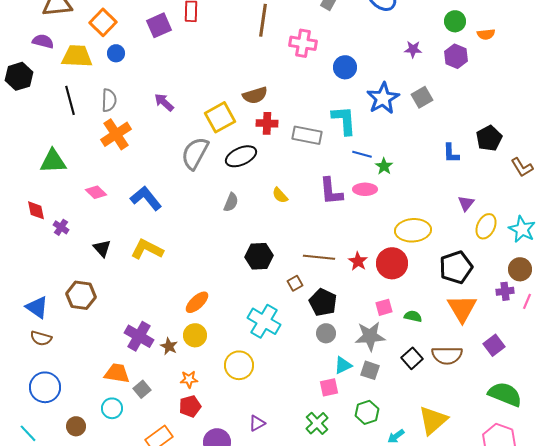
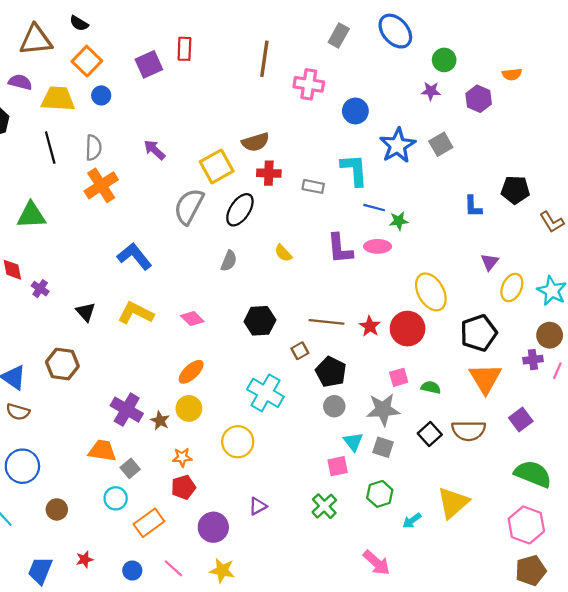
green circle: (455, 21) -> (444, 60), moved
gray rectangle: (307, 135) -> (313, 186), size x0.7
black pentagon: (489, 138) -> (515, 190), turned 30
black ellipse: (241, 156) -> (240, 210), turned -32
green star: (384, 166) -> (399, 221), turned 30
pink diamond: (96, 192) -> (192, 319), moved
yellow ellipse: (413, 230) -> (431, 292), turned 64
cyan triangle: (343, 365) -> (353, 442), turned -42
cyan circle: (112, 408) -> (116, 498), moved

